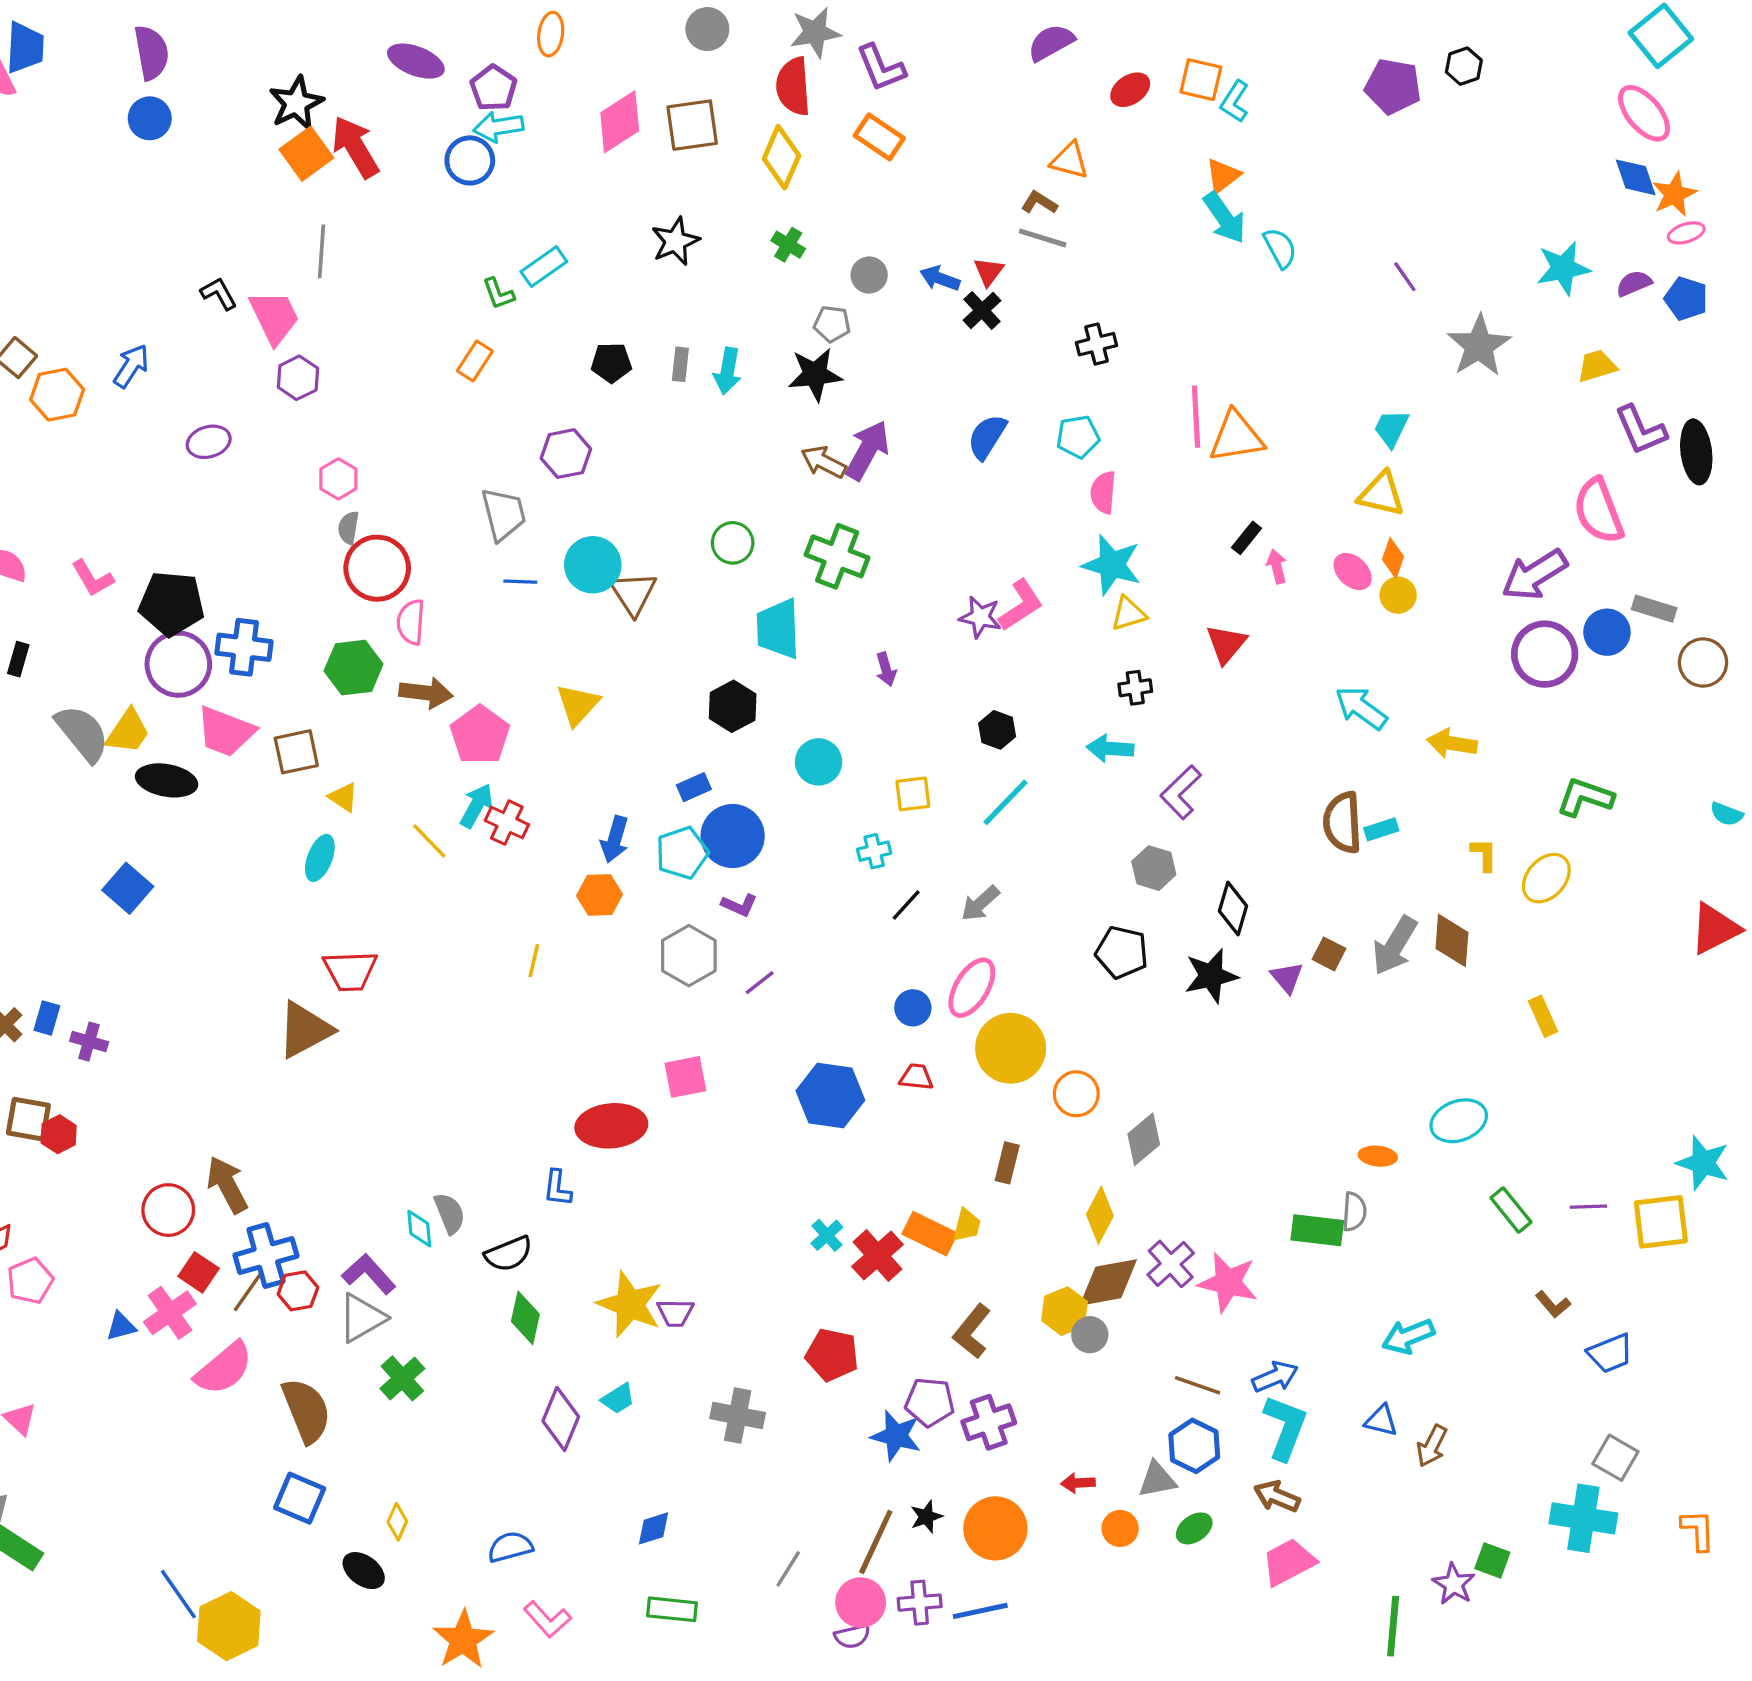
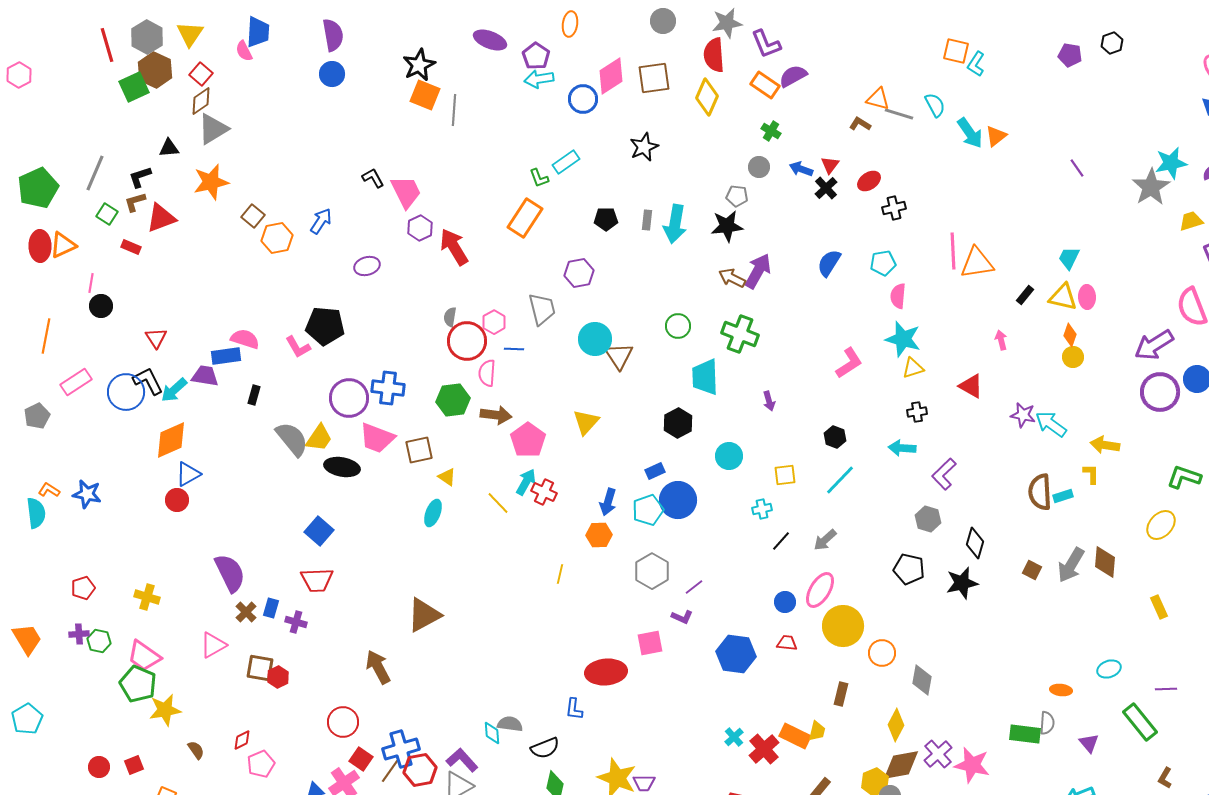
purple semicircle: (1051, 43) -> (793, 76), moved
purple pentagon: (1393, 86) -> (1070, 55), size x0.7
red ellipse: (1130, 90) -> (869, 181), moved
red arrow: (355, 147) -> (454, 247), moved
orange square: (306, 154) -> (425, 95), turned -32
blue circle: (470, 160) -> (583, 99), moved
orange triangle: (1223, 176) -> (996, 136), moved
gray line: (1043, 238) -> (899, 114), moved
green cross: (788, 245) -> (771, 131), moved
cyan semicircle: (1280, 248) -> (935, 105), moved
gray line: (322, 251) -> (454, 110), moved
gray star: (1479, 346) -> (1151, 187), moved
orange rectangle: (475, 361) -> (525, 218), size x1.6
cyan arrow: (728, 371) -> (675, 224), size x1.4
pink hexagon: (338, 479) -> (494, 322), moved
black rectangle: (1246, 538) -> (1025, 295), moved
pink ellipse: (1353, 572) -> (1087, 297), moved, turned 45
blue line: (520, 582) -> (514, 349), moved
black pentagon: (172, 604) -> (325, 326), moved
purple star: (980, 617) -> (1023, 415), moved
red triangle: (1226, 644) -> (971, 386), turned -40
yellow L-shape: (1484, 855) -> (1091, 474), moved
purple L-shape: (739, 905) -> (682, 617), moved
red trapezoid: (350, 971) -> (317, 580), moved
purple triangle: (1287, 978) -> (1089, 743), moved
cyan ellipse: (1459, 1121) -> (1109, 669), size x0.7
gray diamond: (1144, 1139) -> (922, 680), turned -40
brown arrow: (227, 1185) -> (378, 667), moved
purple line: (1588, 1207) -> (1166, 689), moved
green rectangle: (1511, 1210) -> (1140, 722), size x1.4
gray semicircle: (450, 1213) -> (510, 724), turned -60
red hexagon: (298, 1291) -> (420, 770), size x1.4
brown L-shape: (1553, 1304) -> (1165, 778), turned 70

